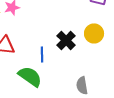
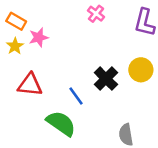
blue line: (42, 54) -> (76, 96), turned -35

